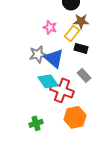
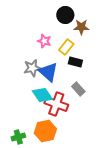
brown star: (81, 21) -> (81, 27), moved
orange hexagon: (75, 117) -> (45, 131), moved
green cross: (36, 123) -> (18, 137), moved

